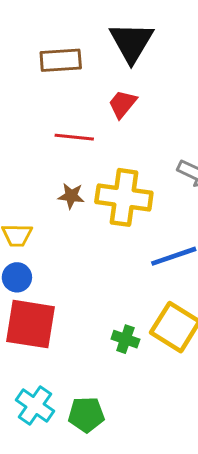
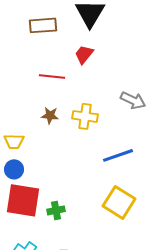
yellow cross: (124, 197) -> (85, 116), size x0.7
green cross: (125, 339) -> (56, 210), moved, turned -30

